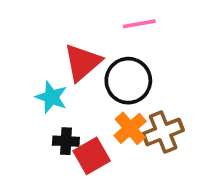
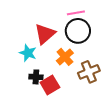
black circle: (128, 81) -> (78, 31), moved
orange cross: (130, 128) -> (65, 57), moved

